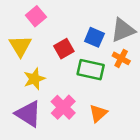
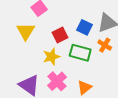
yellow star: (34, 79) -> (51, 57), moved

